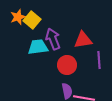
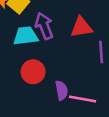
red circle: (67, 65) -> (33, 72), moved

